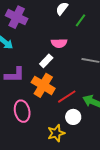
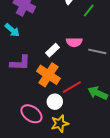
pink semicircle: (59, 43) -> (74, 42), moved
pink ellipse: (22, 111) -> (31, 114), moved, turned -45
white circle: (73, 117) -> (55, 102), moved

